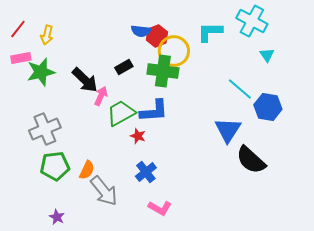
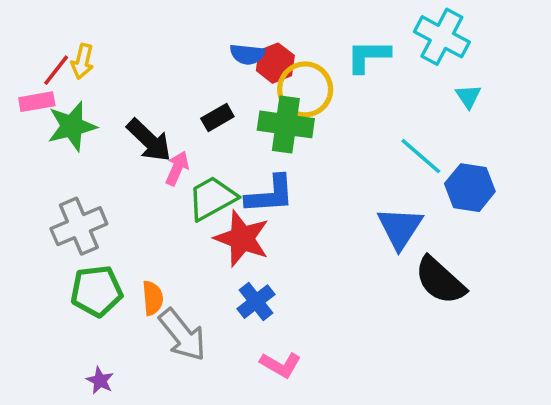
red line: (18, 29) -> (56, 70), moved
red star: (138, 136) -> (242, 238), size x2.0
orange semicircle: (87, 170) -> (153, 298), turned -30

